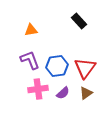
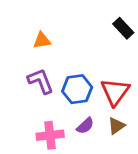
black rectangle: (79, 21) -> (123, 28), moved
pink cross: (38, 89) -> (50, 135), moved

